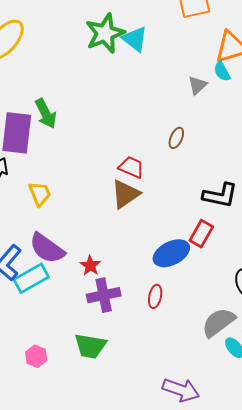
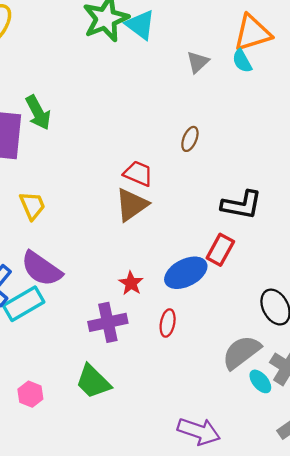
gray triangle: (197, 85) -> (198, 62), moved
red star: (90, 265) -> (131, 283), moved
green trapezoid: (90, 346) -> (93, 382), turned 36

